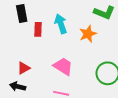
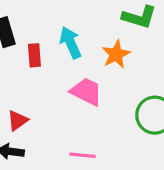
pink trapezoid: (63, 66) -> (86, 92), moved

